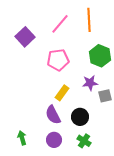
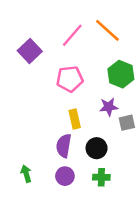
orange line: (89, 20) -> (107, 30), turned -45
yellow rectangle: (62, 93) -> (75, 119), turned -49
purple semicircle: (53, 115) -> (64, 146), turned 36
green cross: (84, 141) -> (101, 177), turned -32

